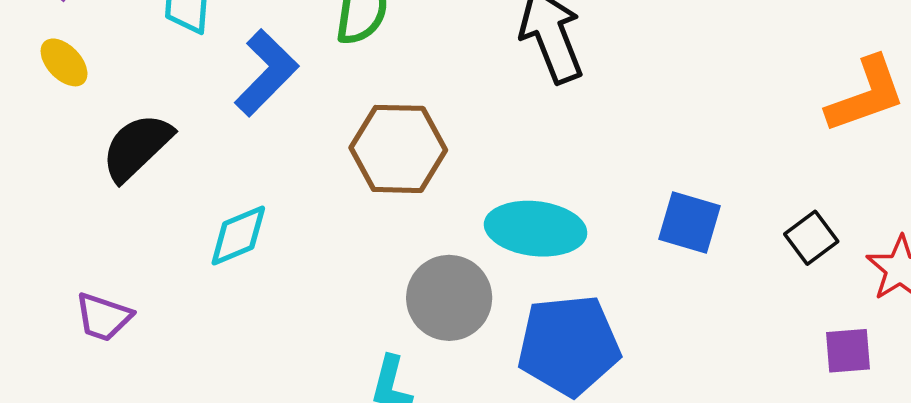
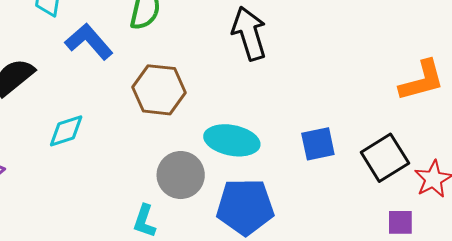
blue L-shape: (266, 73) -> (89, 42), turned -90
blue square: (690, 223) -> (318, 144), turned -33
black square: (811, 238) -> (385, 158), size x1.6

